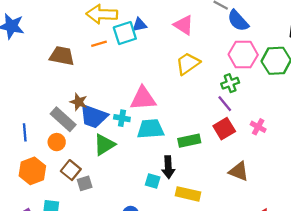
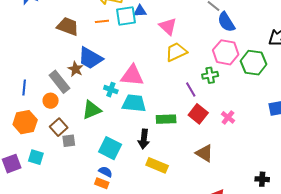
pink triangle: (184, 25) -> (168, 26), moved
purple line: (225, 104) -> (191, 90), moved
blue trapezoid: (94, 116) -> (90, 58), moved
red square: (224, 129) -> (198, 114), turned -30
cyan square: (153, 181) -> (110, 148), moved, size x1.6

